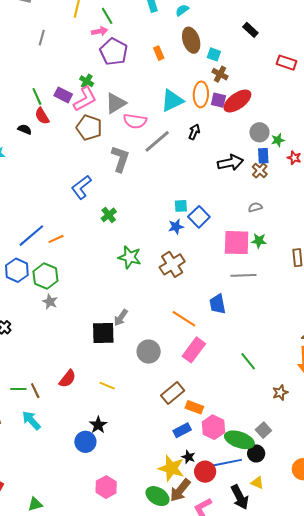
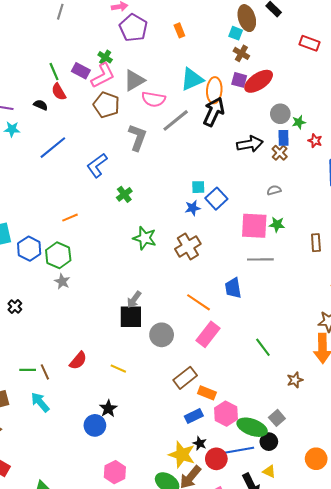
brown ellipse: (191, 40) -> (247, 18), moved
orange ellipse: (201, 94) -> (214, 90), moved
black arrow: (194, 132) -> (214, 112), size x1.8
blue line: (31, 236) -> (53, 148), moved
black square: (103, 333) -> (131, 317), moved

